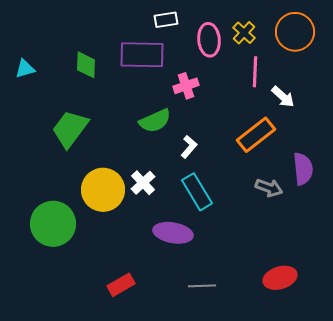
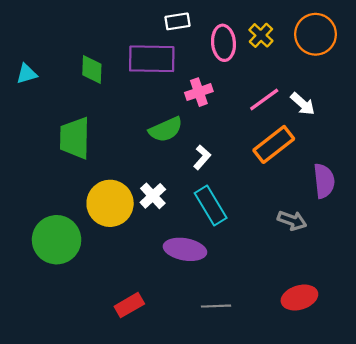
pink line: (255, 72) -> (264, 100), moved, turned 52
green trapezoid: (70, 129) -> (75, 138), turned -36
gray arrow: (269, 188) -> (292, 220), moved

